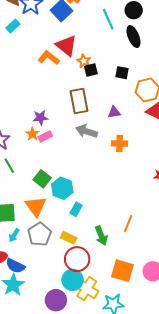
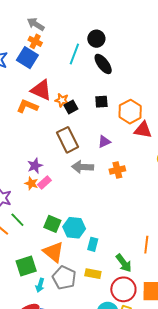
cyan line: (108, 19) -> (74, 54), turned 60
red circle: (77, 259) -> (123, 289), moved

